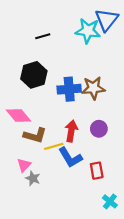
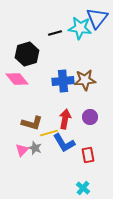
black line: (43, 36) -> (55, 33), moved
black hexagon: (34, 75) -> (27, 54), moved
pink diamond: (19, 116) -> (17, 79), moved
gray star: (33, 178) -> (35, 148), moved
cyan cross: (110, 201) -> (83, 188), moved

